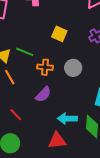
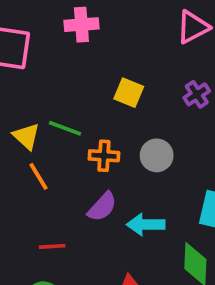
red line: (16, 115) -> (52, 246), turned -48
cyan arrow: (67, 119) -> (146, 224), moved

